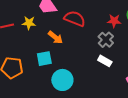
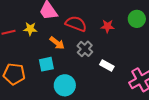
red star: (114, 21) -> (107, 26), moved
gray cross: (106, 40) -> (85, 49), moved

